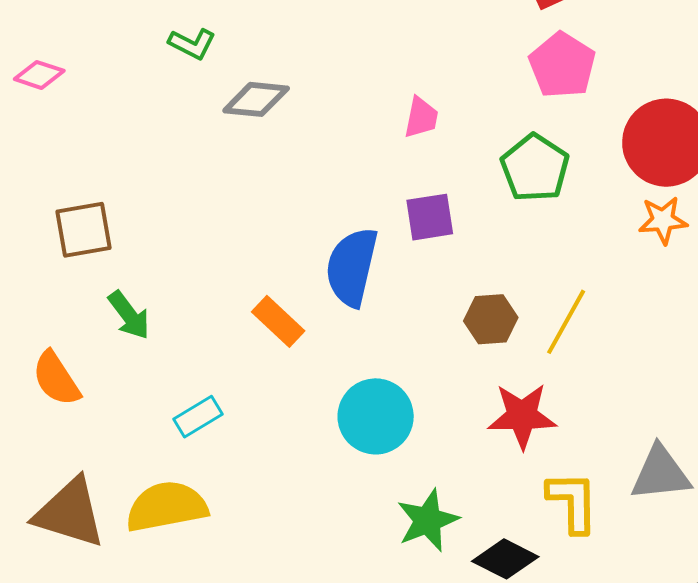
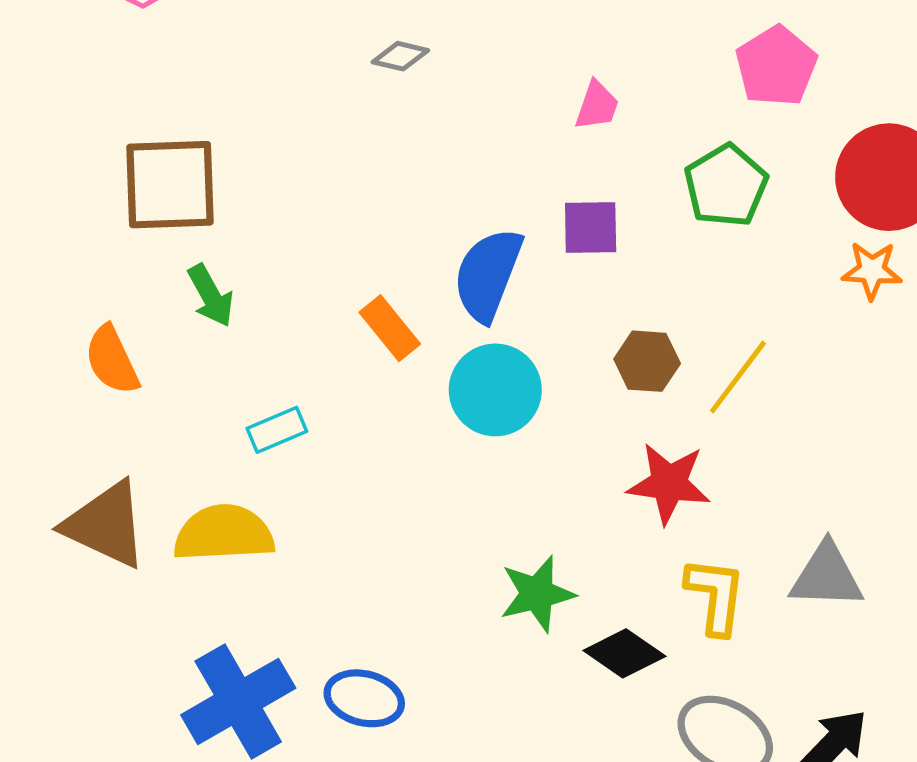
gray diamond: (256, 99) -> (400, 56), size x0.7
brown square: (84, 230) -> (170, 185), size x1.4
cyan circle: (376, 416) -> (495, 390), moved

